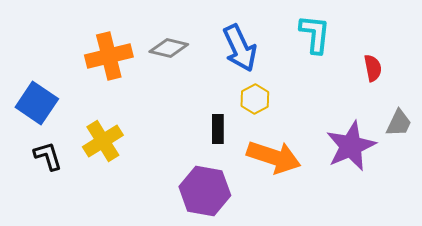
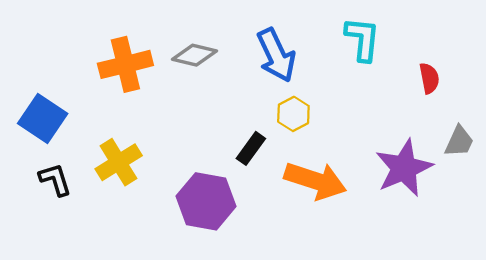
black rectangle: (218, 129) -> (251, 148), turned 36
purple hexagon: (205, 191) -> (206, 201), moved

